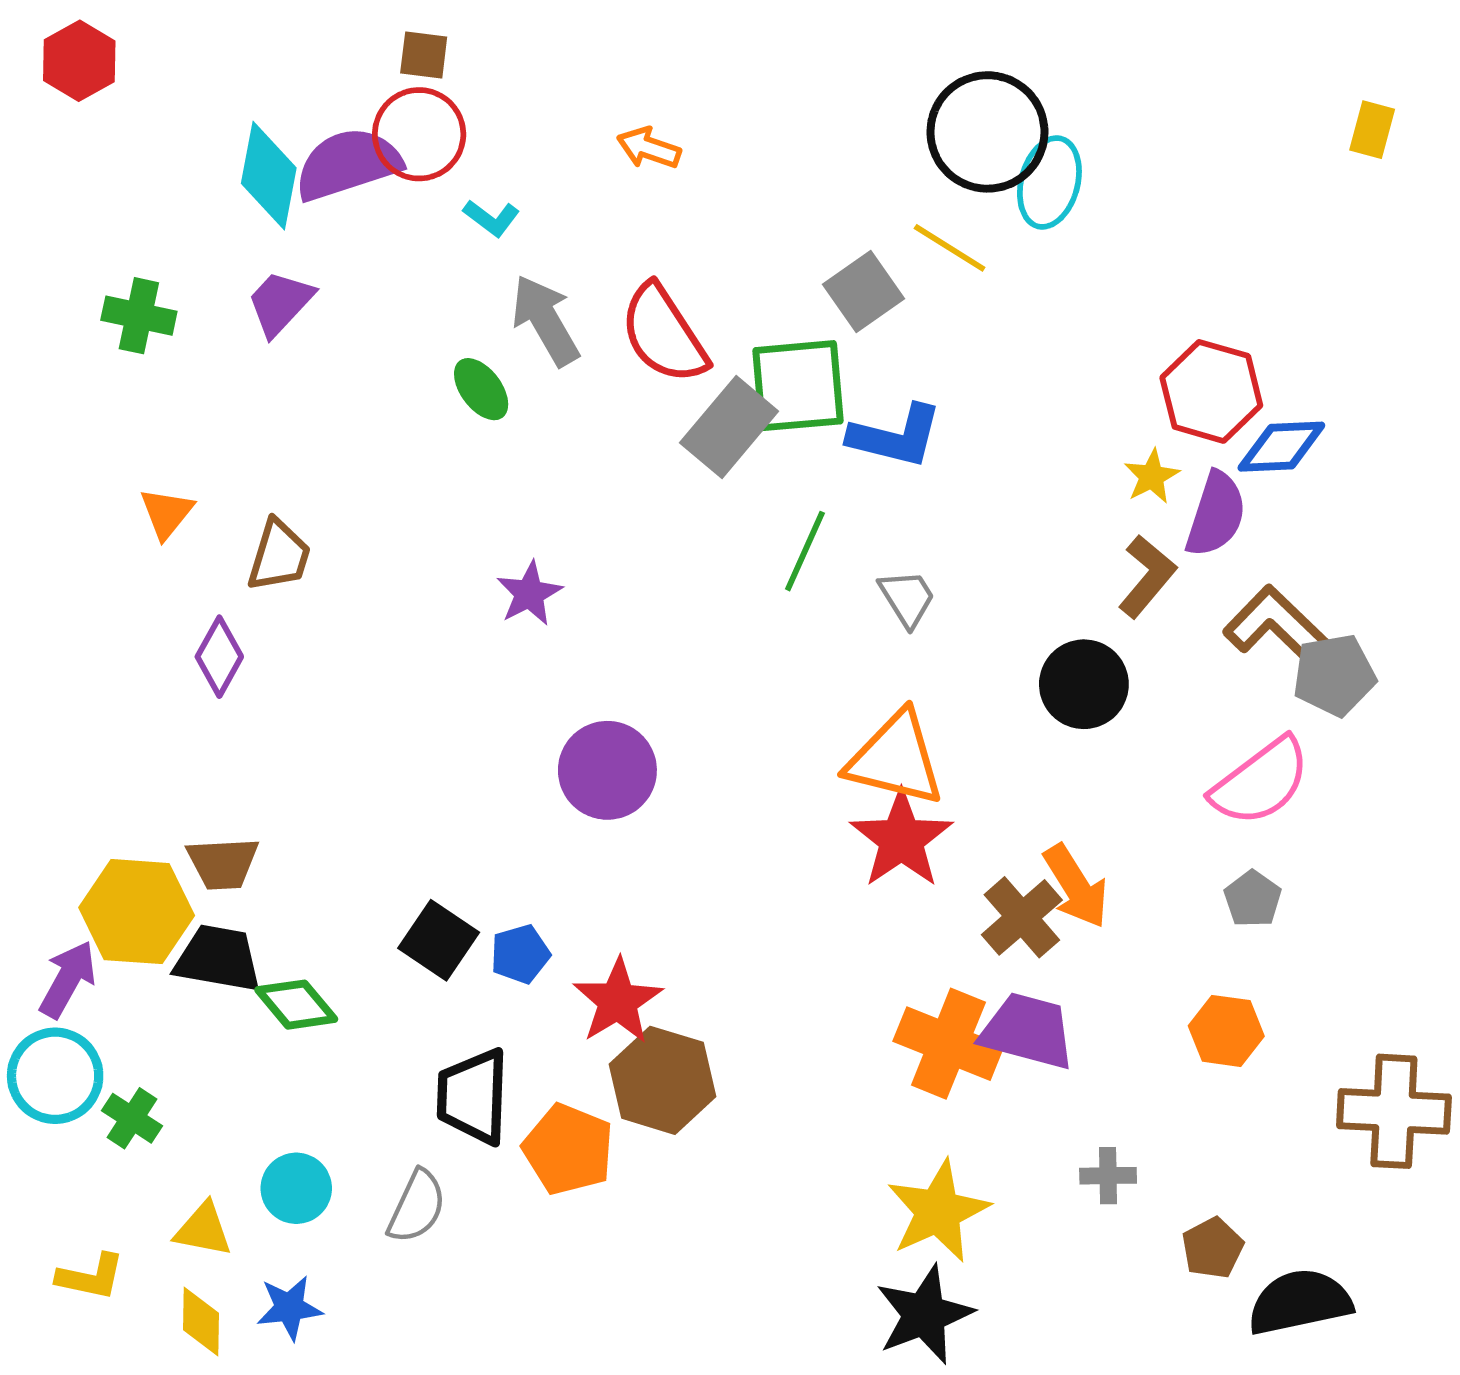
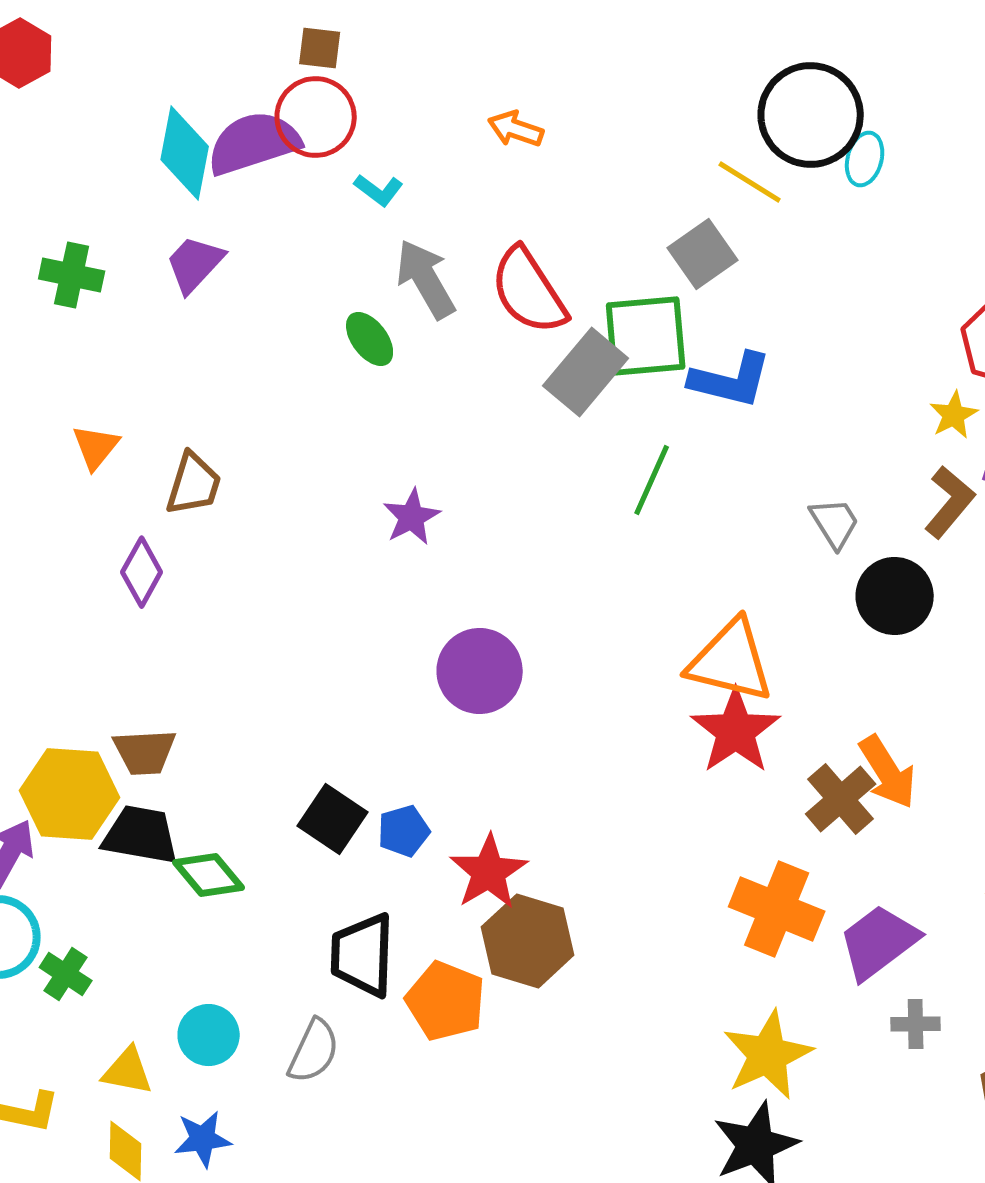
cyan ellipse: (1049, 182) -> (865, 159), size x0.7
yellow line: (950, 248) -> (750, 182), moved
gray trapezoid: (907, 598) -> (835, 523), moved
purple trapezoid: (1028, 1031) -> (879, 942), moved, turned -52

